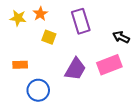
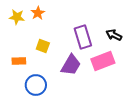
purple rectangle: (81, 21) -> (83, 37), moved
yellow square: (49, 37) -> (43, 46), moved

